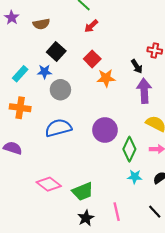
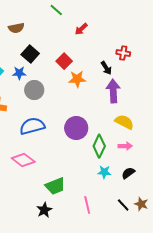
red arrow: (91, 26) -> (81, 29), moved
pink diamond: (49, 184) -> (23, 160), moved
black star: (86, 218) -> (44, 210), moved

